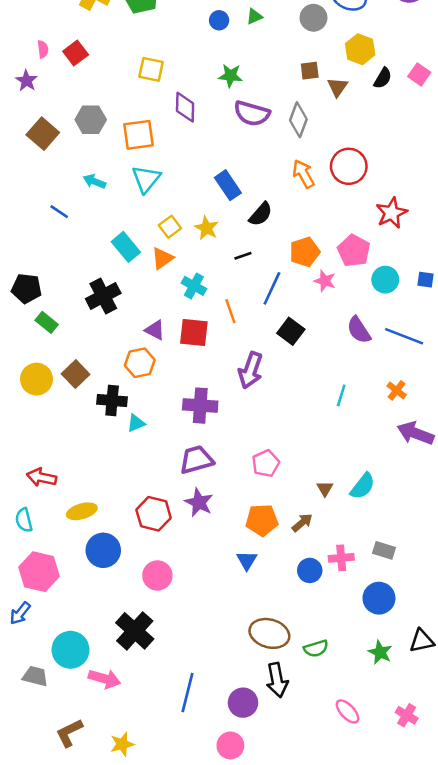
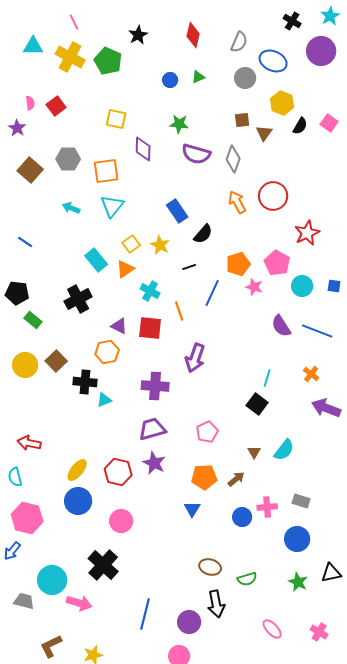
blue line: (59, 212) -> (25, 242), moved
black square: (291, 331) -> (257, 404), moved
yellow ellipse: (82, 511) -> (77, 470), moved, turned -35
brown ellipse: (269, 633) -> (210, 567), size x0.7

